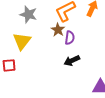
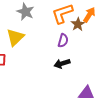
brown star: (58, 30) -> (78, 24), moved

